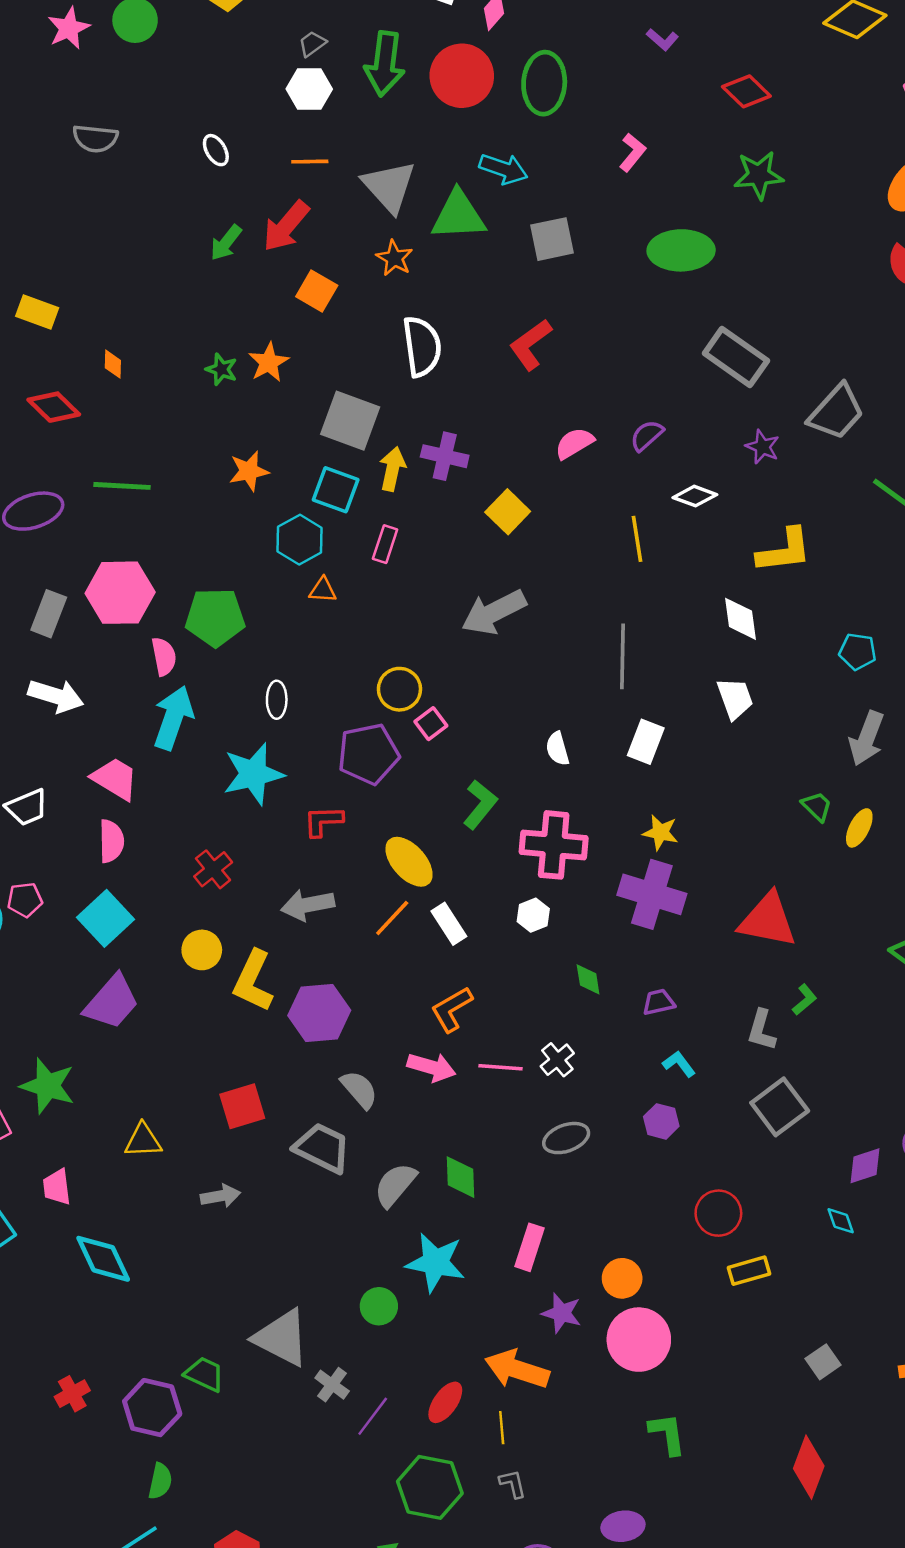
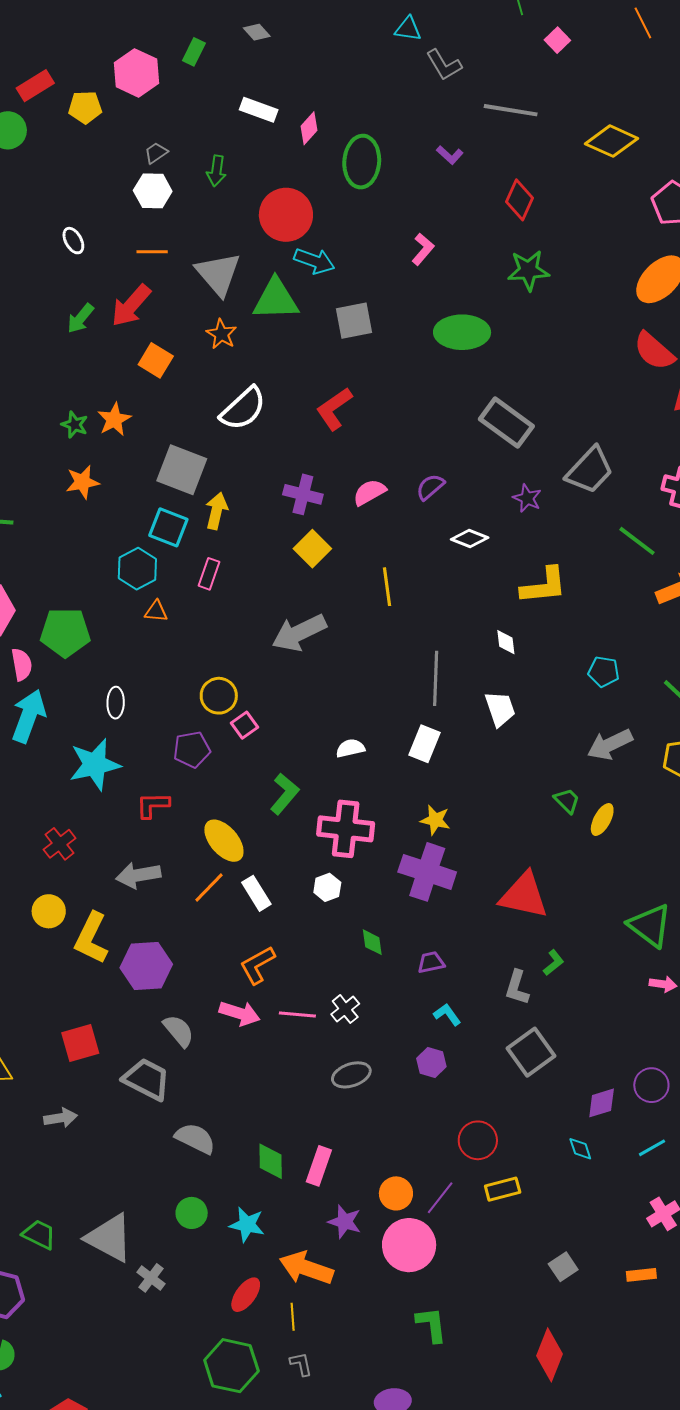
green arrow: (385, 64) -> (216, 171), size x0.6
red circle: (462, 76) -> (286, 215), moved
green ellipse: (544, 83) -> (362, 162), moved
red diamond: (746, 91) -> (519, 200), turned 69
white semicircle: (422, 346) -> (243, 409), turned 54
purple cross: (445, 456) -> (303, 494), moved
orange star: (249, 471) -> (82, 482), moved
yellow line: (637, 539) -> (387, 587), moved
white diamond: (740, 619) -> (506, 642), size x0.7
gray line: (622, 656) -> (436, 678), moved
gray arrow: (867, 738) -> (610, 744), turned 42
white semicircle: (557, 749) -> (350, 748), turned 92
purple pentagon: (368, 754) -> (192, 749), size x0.7
green diamond: (460, 1177) -> (271, 1161), moved
gray semicircle: (395, 1185) -> (195, 1139), moved, turned 75
cyan star: (435, 1263) -> (247, 1225), moved, size x0.7
green trapezoid: (204, 1374) -> (39, 1235), moved
purple line: (373, 1416) -> (440, 1198), moved

